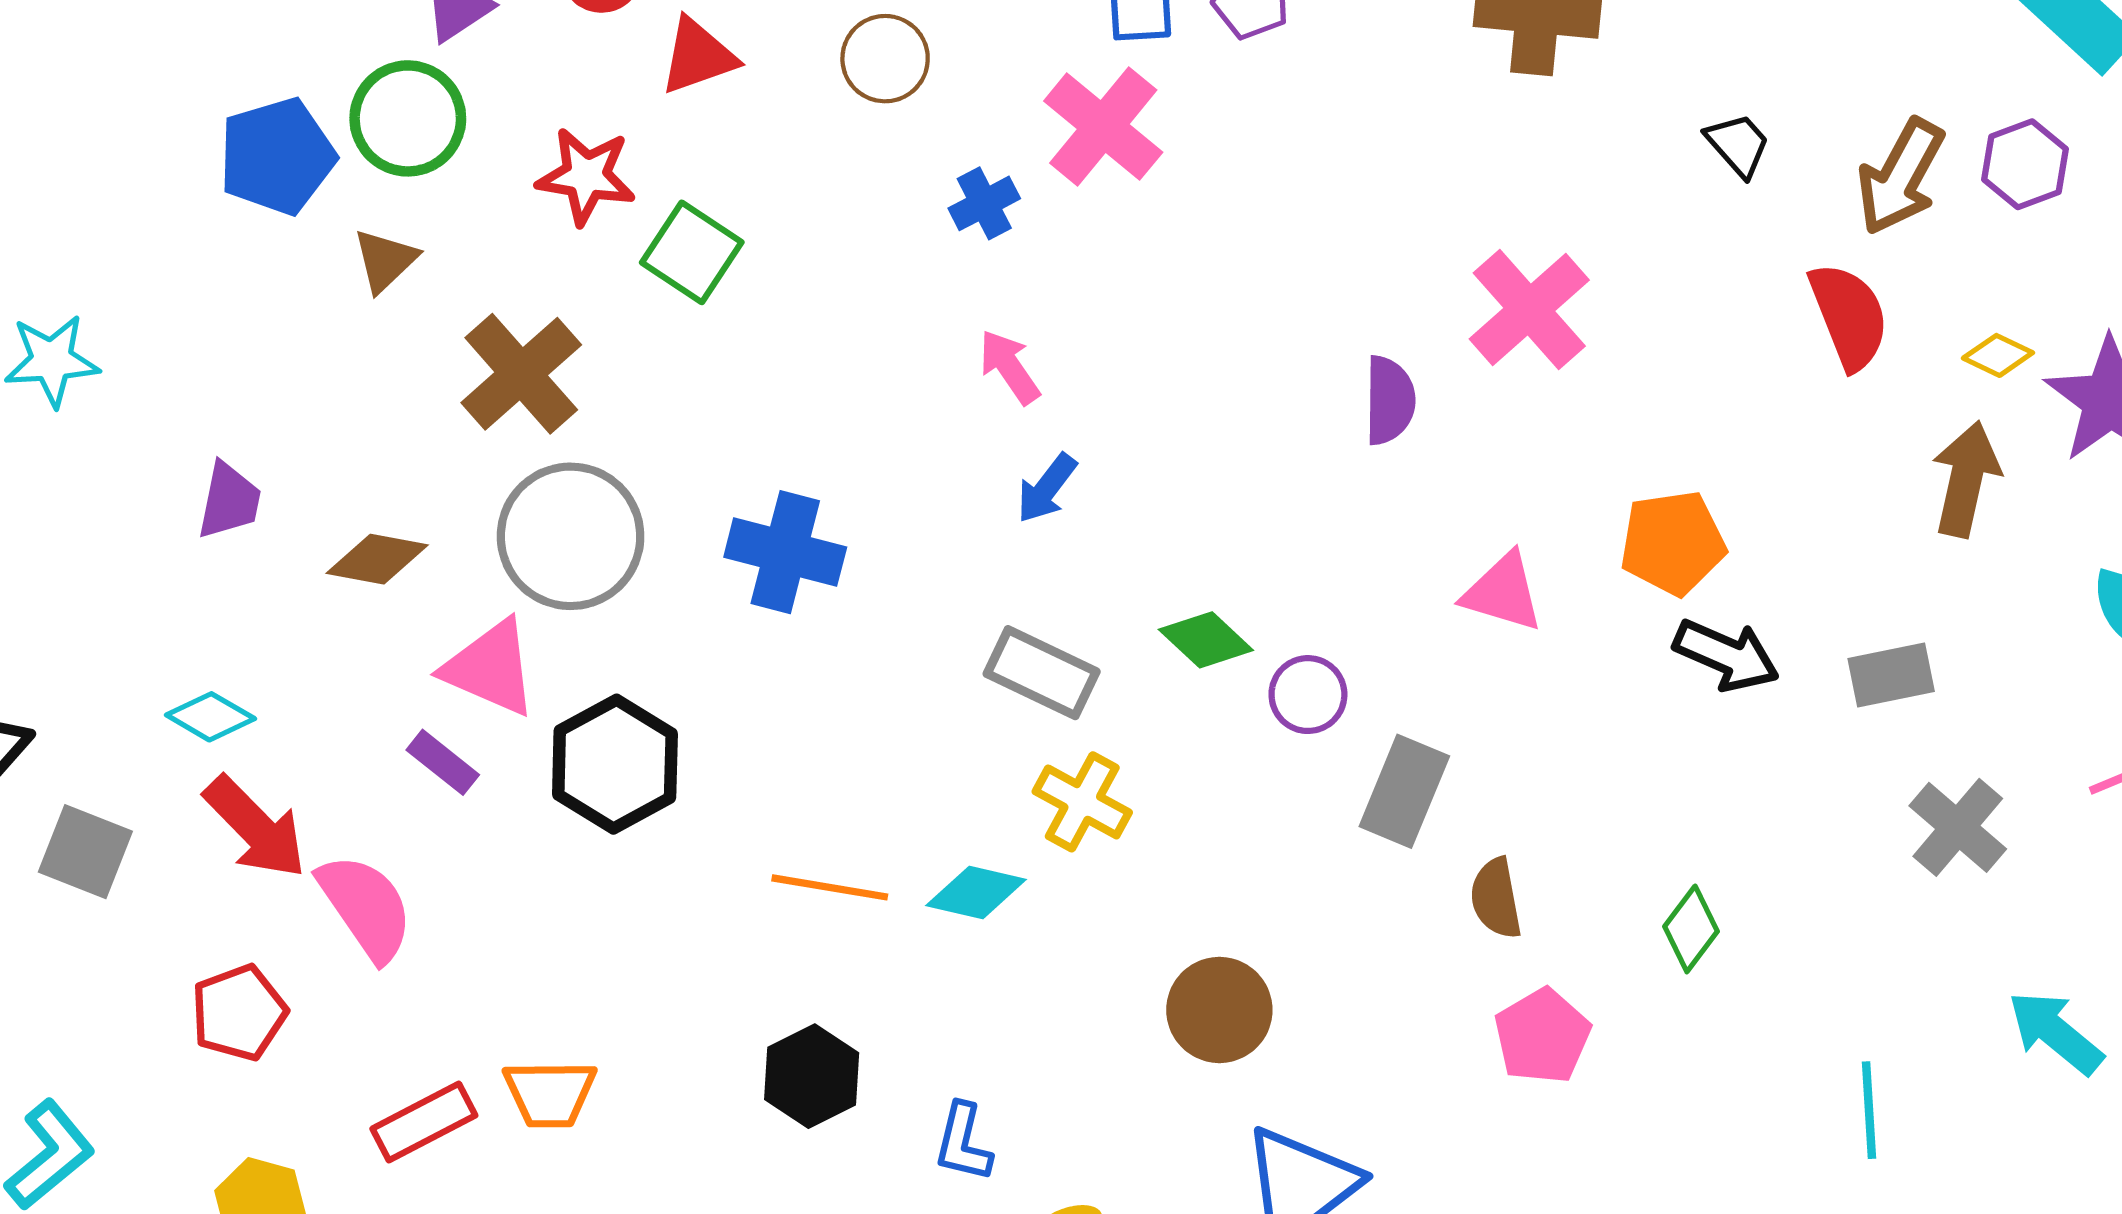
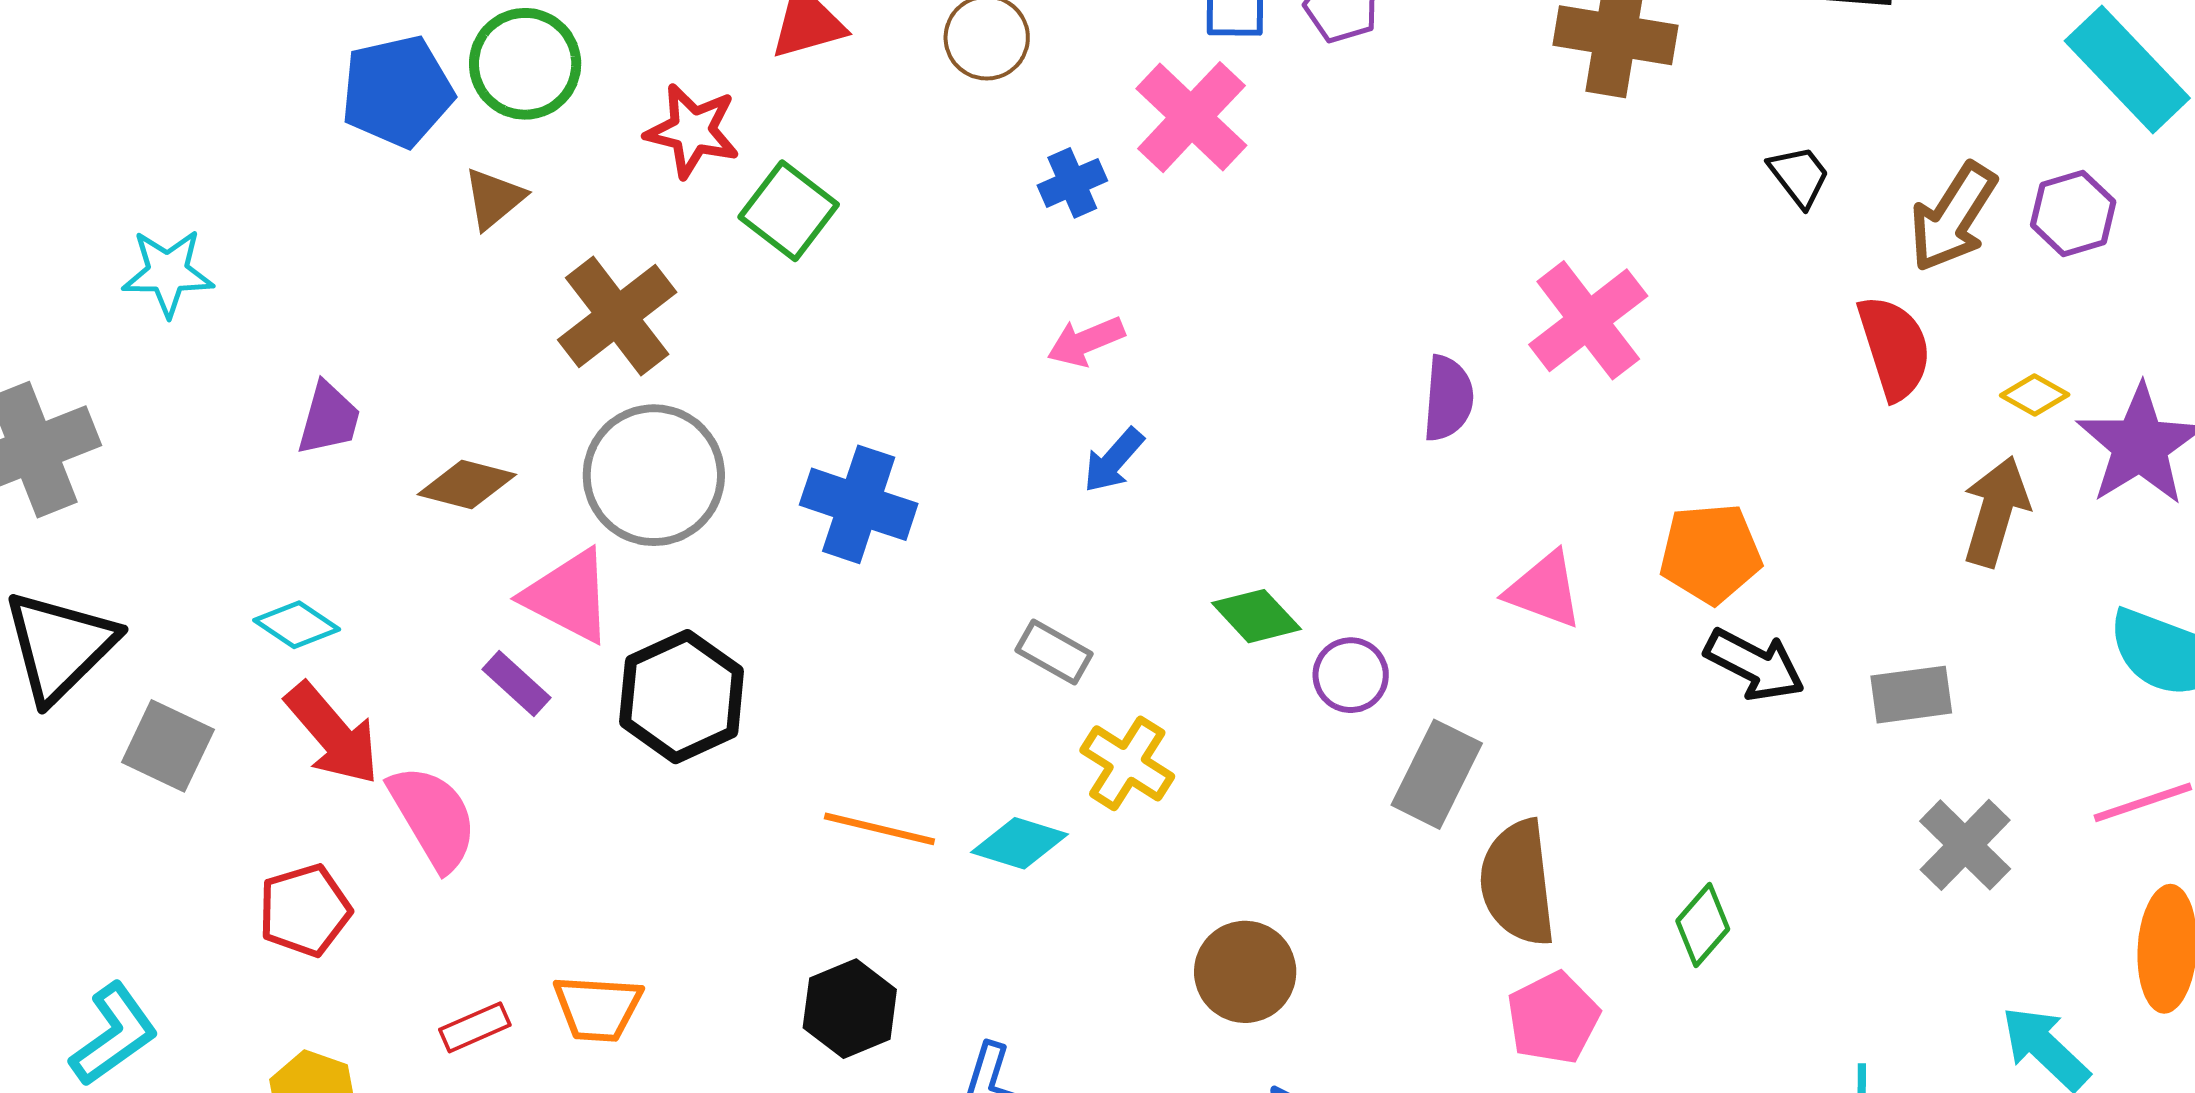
pink arrow: (1009, 367) -> (1086, 341), turned -82
gray rectangle: (1042, 673) -> (1054, 652), moved, size x0.7
brown semicircle: (1496, 898) -> (1518, 883), size x1.6
red rectangle: (424, 1122) -> (475, 1027), size x0.7

